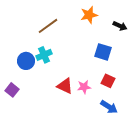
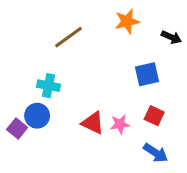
blue square: (103, 52) -> (147, 74), turned -30
cyan cross: (44, 55) -> (49, 86), moved, turned 35
blue circle: (26, 61) -> (37, 116), moved

